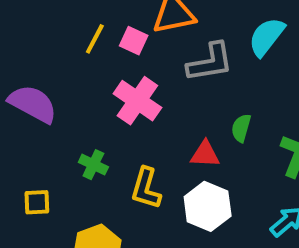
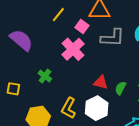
pink square: (134, 41) -> (82, 27), moved
green semicircle: (241, 128) -> (120, 88), moved
yellow L-shape: (146, 188) -> (69, 108), moved

